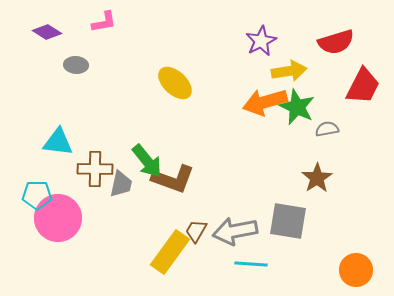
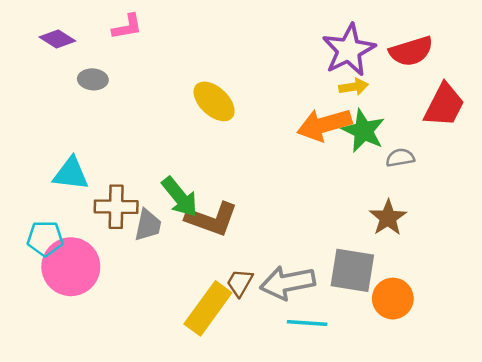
purple star: (261, 41) -> (349, 50), moved, size x1.4
yellow arrow: (289, 71) -> (354, 87), size x0.7
orange circle: (356, 270) -> (393, 299), moved

